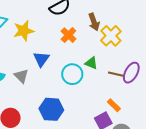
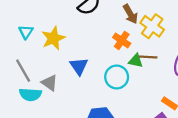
orange cross: (68, 35) -> (122, 40), moved
brown line: (116, 74) -> (148, 57), moved
gray triangle: (21, 76) -> (50, 83), moved

